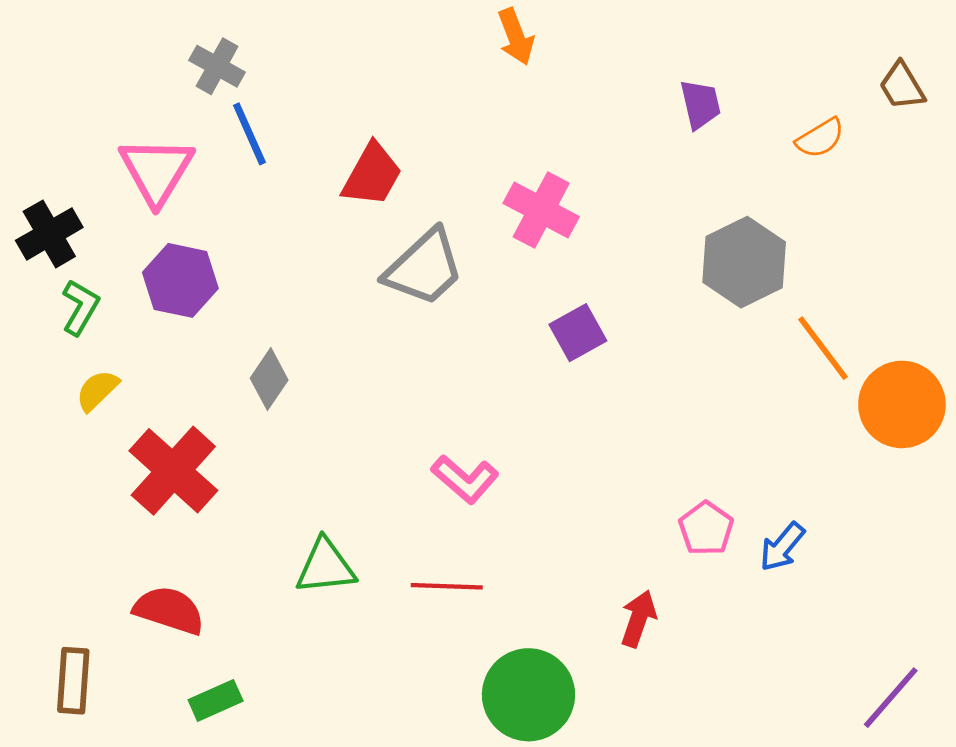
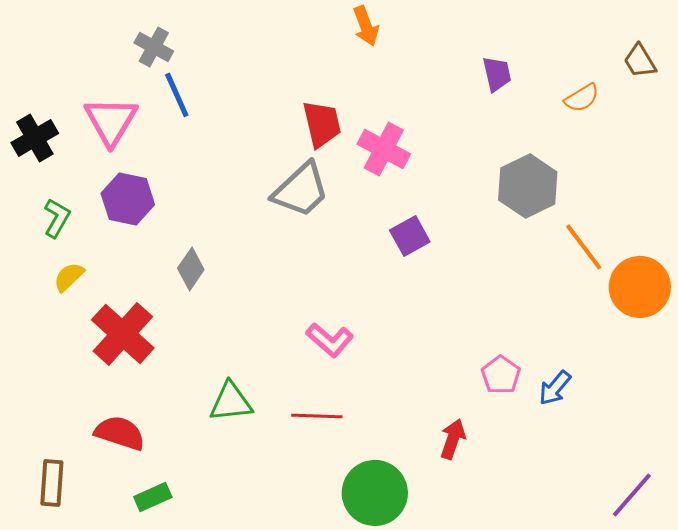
red trapezoid: (372, 175) -> (322, 124), moved, turned -42
black cross: (49, 234) -> (35, 138), moved

